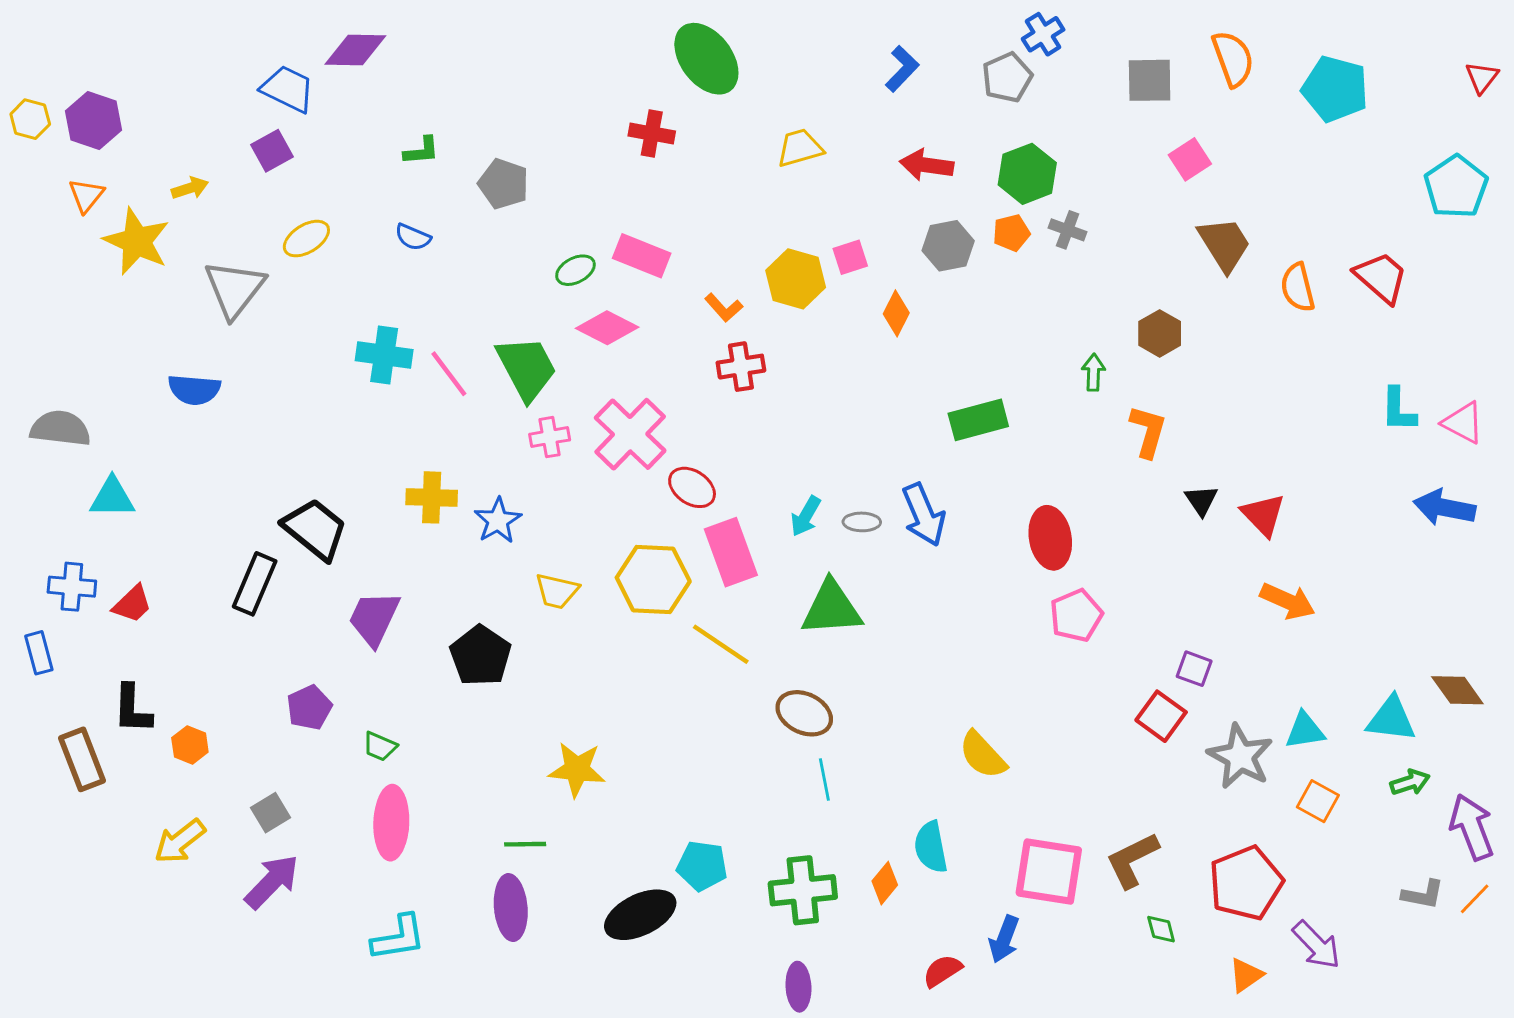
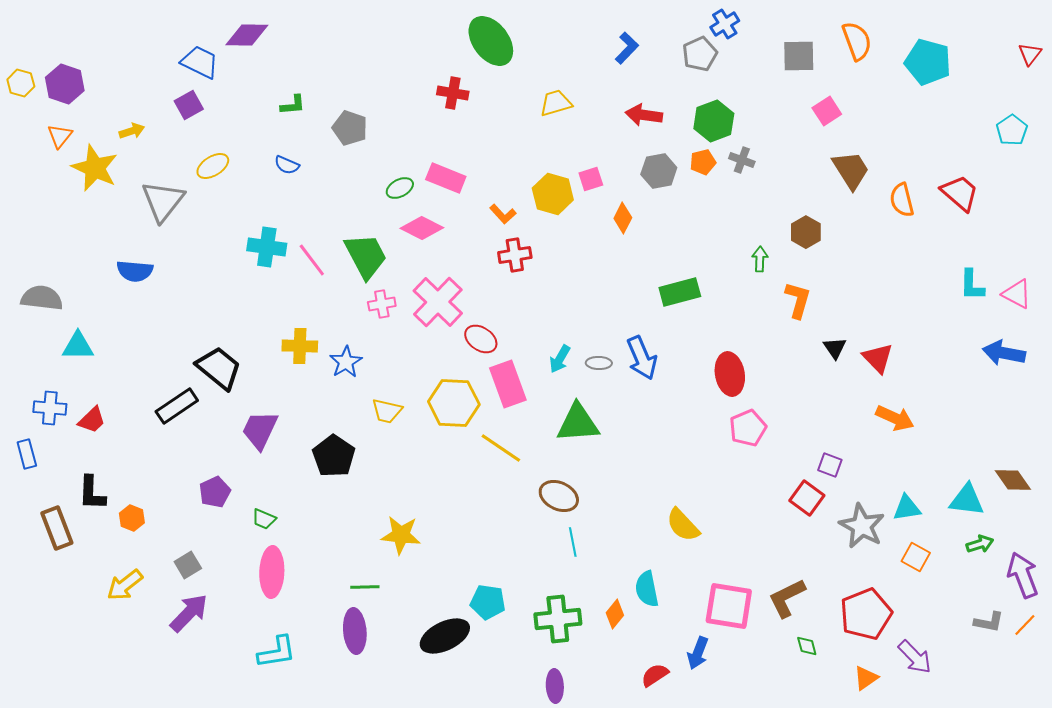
cyan pentagon: (1456, 187) -> (1012, 130), size x0.7
black rectangle: (255, 584) -> (177, 406), turned 33

